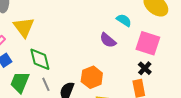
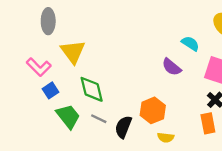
green trapezoid: (20, 82) -> (68, 116), turned 120
gray line: (46, 84) -> (99, 119), turned -40

